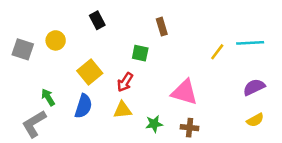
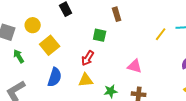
yellow square: (90, 72) -> (50, 45), moved
pink triangle: (184, 92) -> (135, 66), size x0.7
green arrow: (48, 97) -> (19, 56), moved

